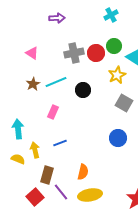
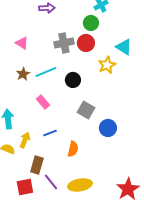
green circle: (114, 46) -> (91, 23), moved
gray square: (124, 103) -> (86, 110), moved
pink rectangle: (53, 112) -> (43, 102), turned -64
yellow arrow: (35, 150) -> (25, 140), turned 35
orange semicircle: (83, 172) -> (73, 149), moved
red square: (35, 197) -> (25, 187), turned 30

